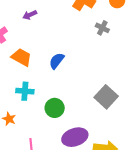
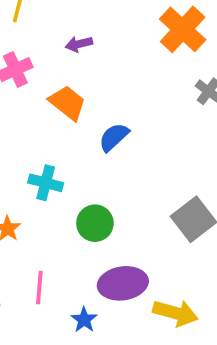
orange trapezoid: (21, 57) -> (67, 103), moved

